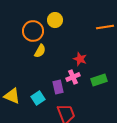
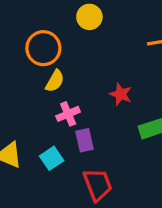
yellow circle: (55, 20) -> (89, 17), moved
pink cross: (73, 77) -> (68, 114), moved

